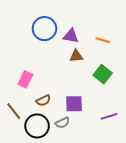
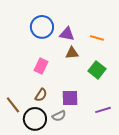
pink rectangle: (25, 79) -> (41, 66), moved
brown semicircle: (43, 101) -> (41, 95), turned -32

